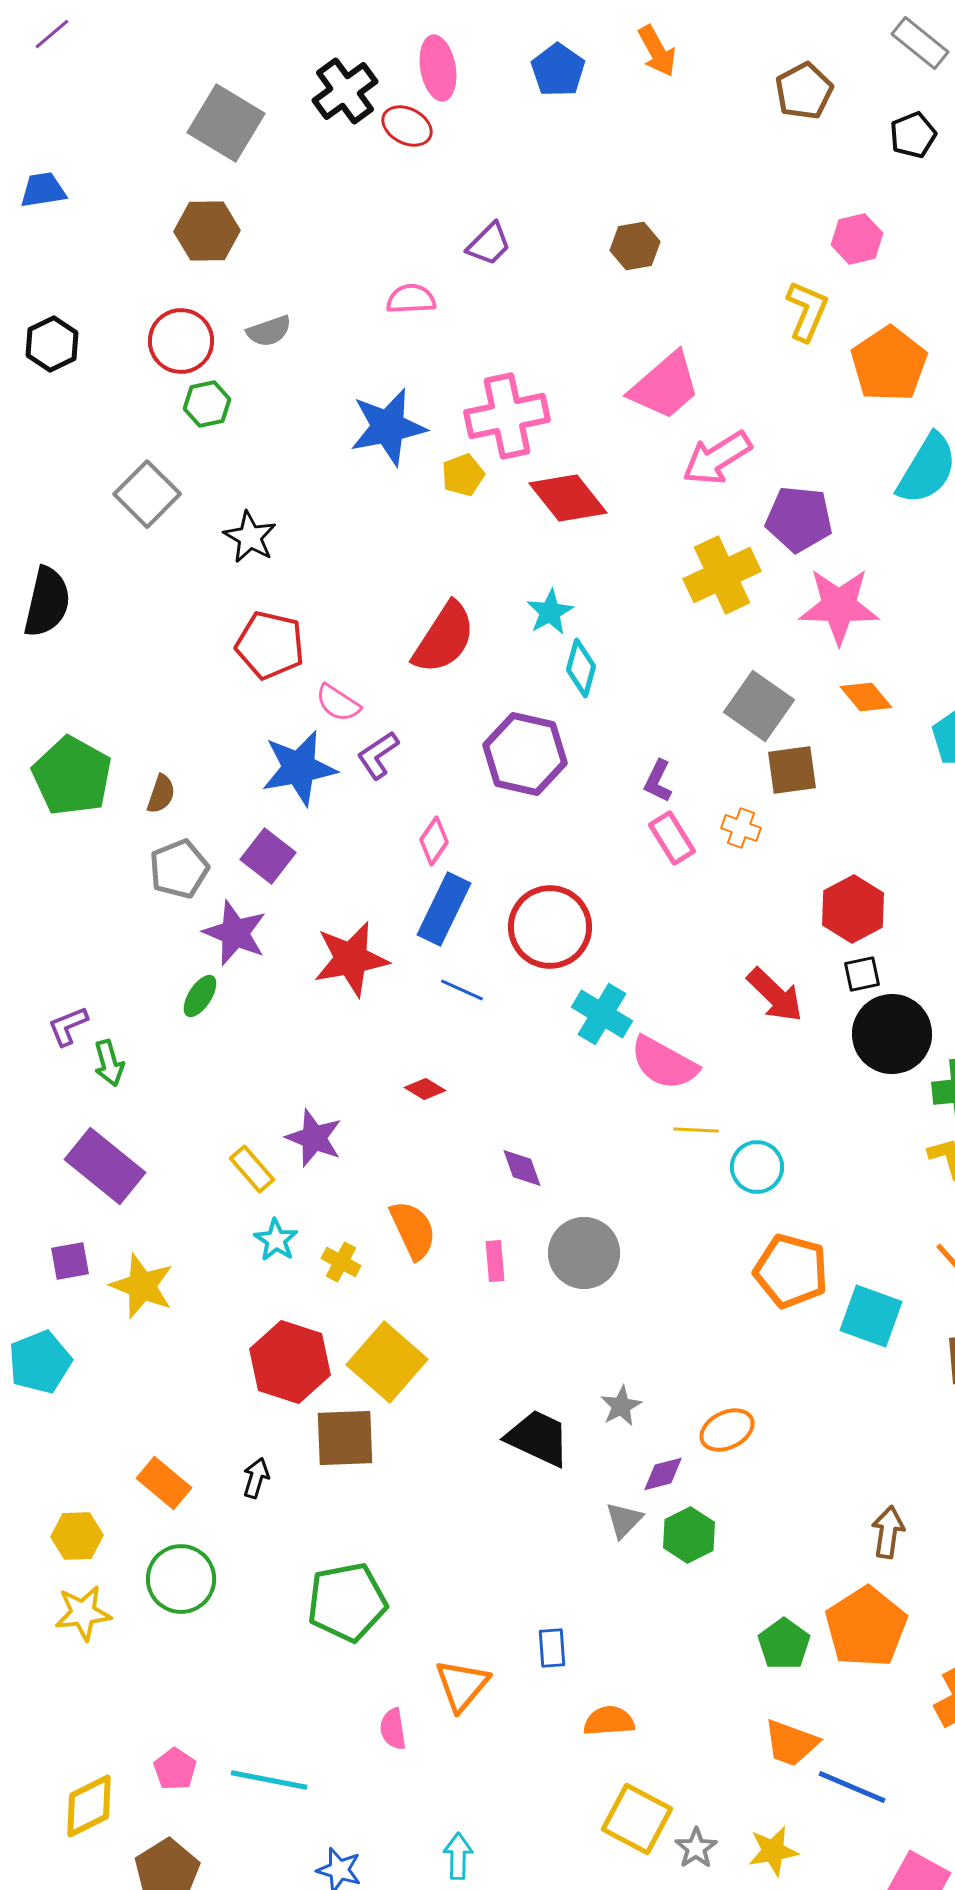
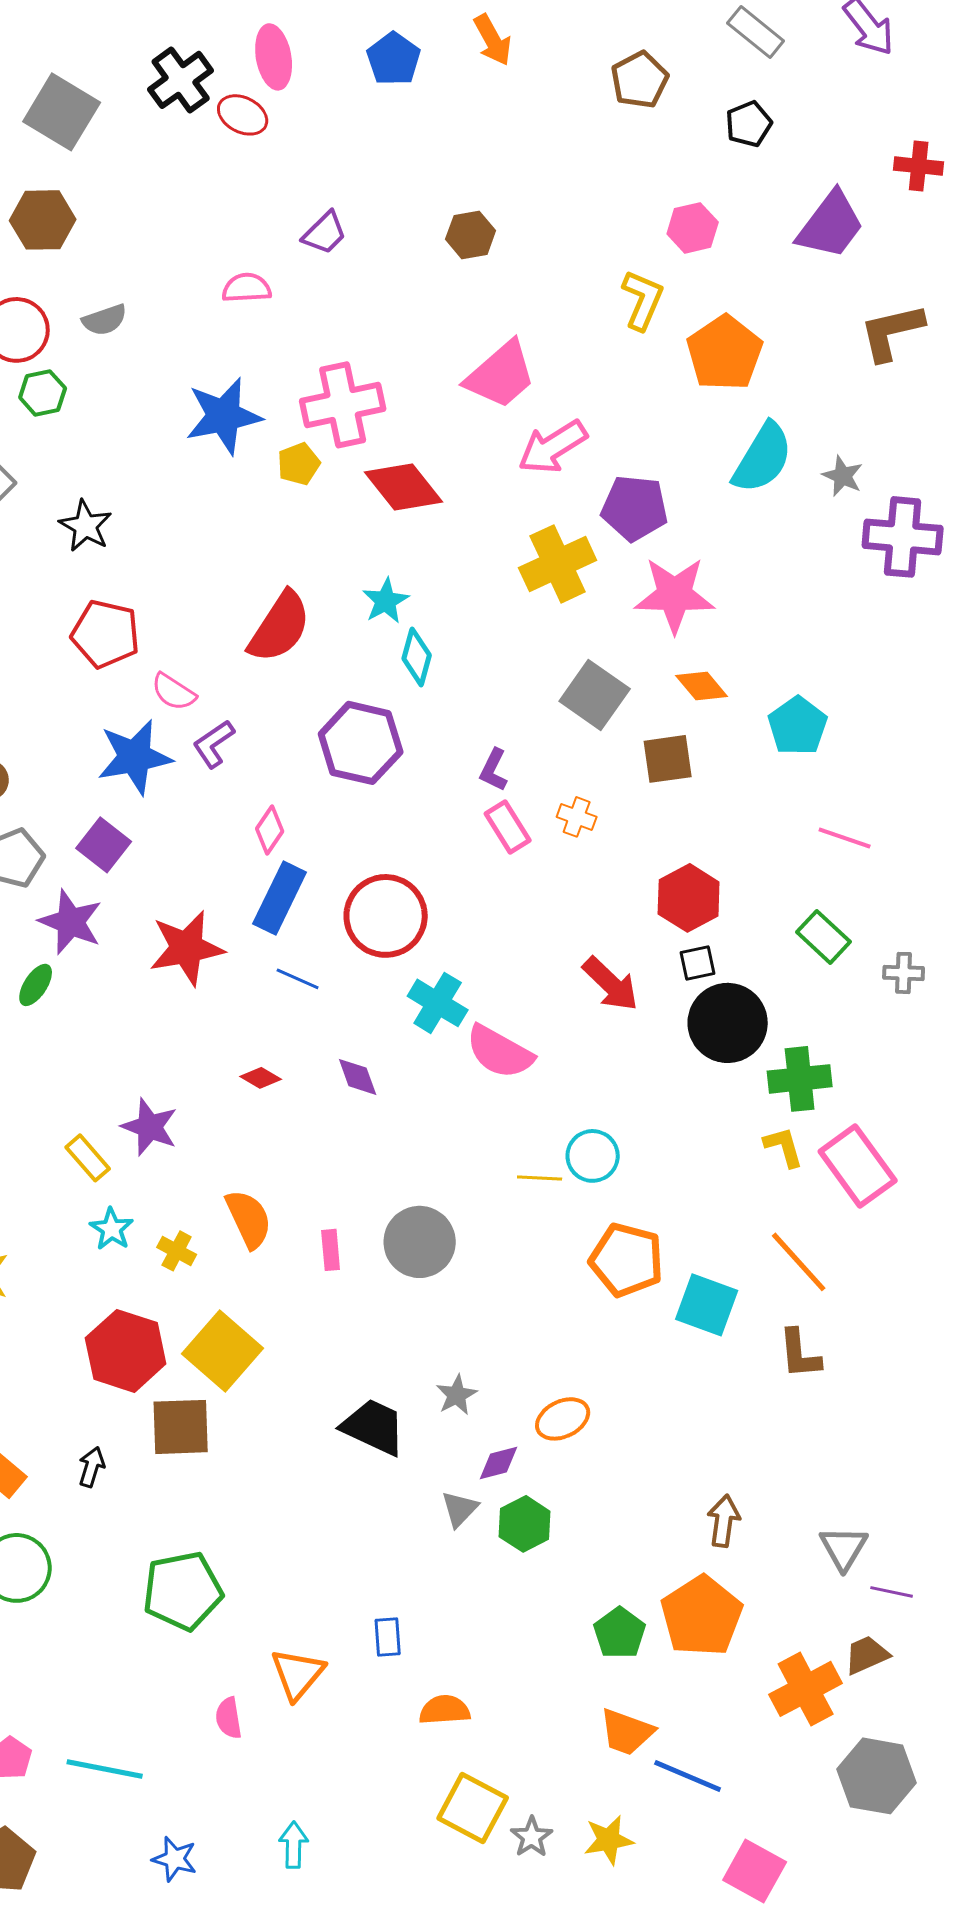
brown square: (792, 770) -> (668, 759), moved
yellow line: (696, 1130) -> (540, 1178), moved
purple diamond: (522, 1168) -> (358, 1077), moved

